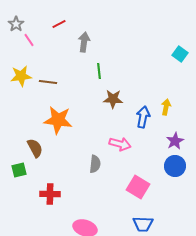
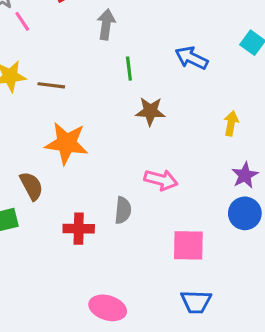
blue arrow: (143, 117) -> (191, 58), moved, turned -75
pink square: (138, 187) -> (188, 245), turned -30
red cross: (50, 194) -> (79, 229), moved

